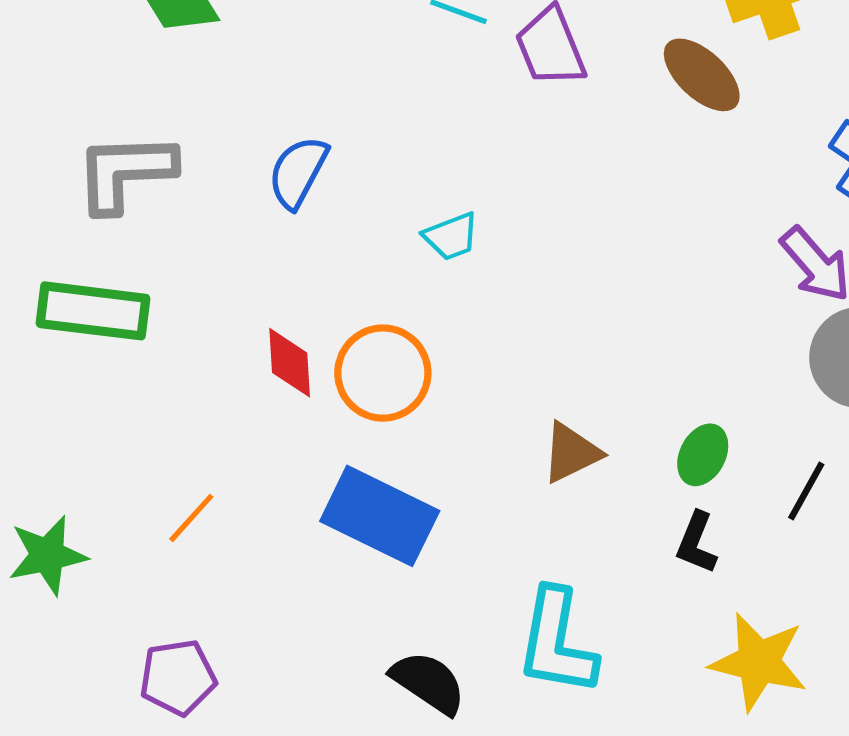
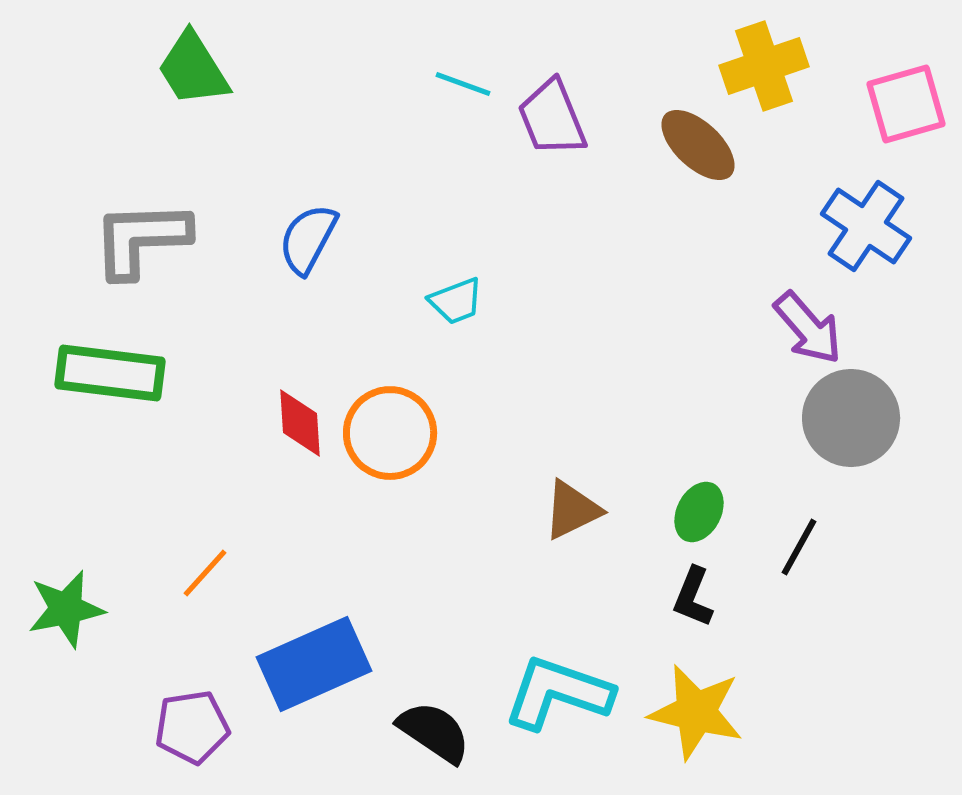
blue rectangle: (380, 516) -> (314, 664), moved, turned -50
cyan L-shape: (557, 642) -> (558, 693), turned 99
yellow star: (759, 662) -> (696, 712), moved

